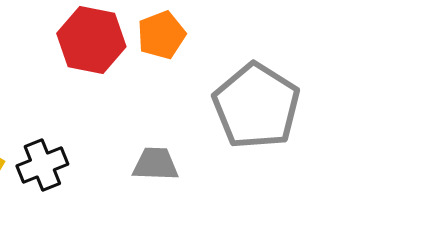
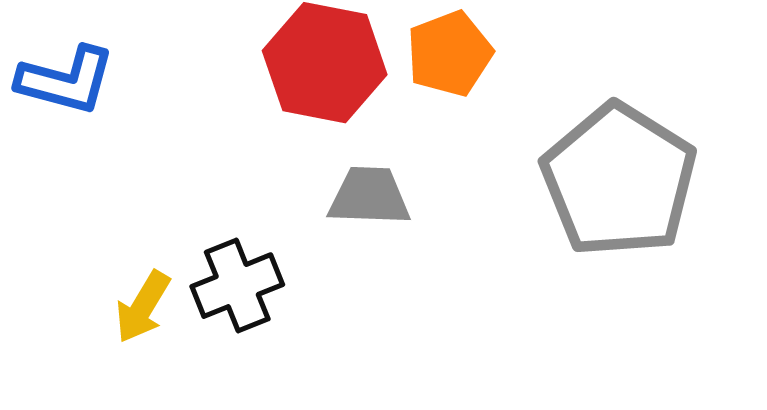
gray trapezoid: (155, 164) -> (369, 196), moved

